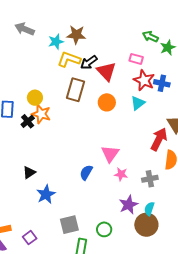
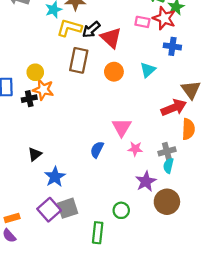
red star: (144, 80) -> (164, 18), moved
black cross: (28, 121) -> (29, 99), turned 32
red arrow: (159, 139) -> (174, 108), turned 45
cyan semicircle: (149, 209) -> (168, 166), moved
gray square: (69, 225) -> (68, 208), moved
purple square: (30, 238) -> (49, 210), moved, size x1.5

